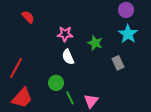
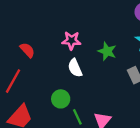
red semicircle: (28, 17) -> (27, 50), moved

